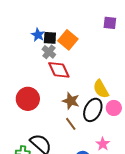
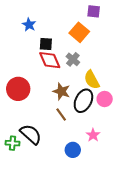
purple square: (110, 23) -> (94, 11), moved
black square: (50, 38) -> (46, 44), moved
orange square: (68, 40) -> (79, 32), moved
gray cross: (49, 52) -> (73, 59), moved

